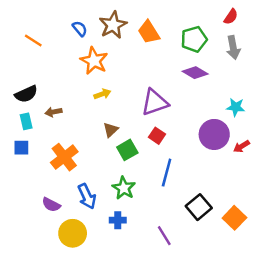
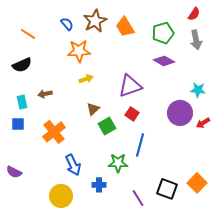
orange star: (94, 61) -> (79, 51), turned -30
black semicircle: (26, 94) -> (22, 65), moved
green star: (124, 188) -> (118, 163), moved, turned -30
purple semicircle: (51, 205) -> (14, 172), moved
black square: (199, 207) -> (167, 189), moved, turned -30

